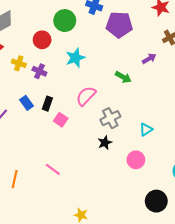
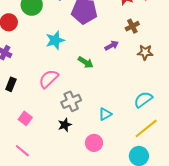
cyan star: (75, 58) -> (55, 40), moved
pink square: (61, 120) -> (25, 118), moved
pink line: (53, 169) -> (22, 151), moved

